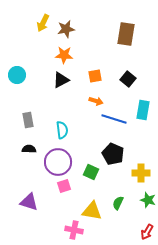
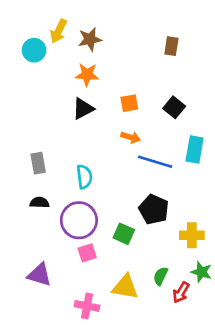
brown rectangle: (126, 34) -> (171, 46), size x0.6
cyan circle: (17, 75) -> (34, 50), moved
pink cross: (74, 230) -> (87, 306), moved
red arrow: (147, 232) -> (181, 292), moved

